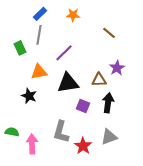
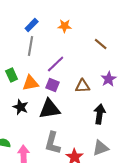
green rectangle: (20, 48) -> (12, 75), moved
brown triangle: (99, 80) -> (83, 86), moved
black triangle: (68, 83) -> (50, 109), moved
purple square: (83, 106) -> (53, 85), moved

